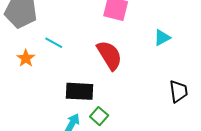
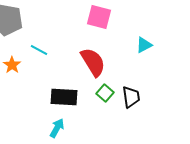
black trapezoid: (179, 91) -> (131, 97), moved
green square: (99, 116) -> (105, 93), moved

